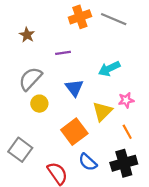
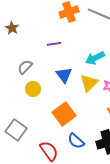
brown star: (27, 35) -> (12, 28), moved
gray semicircle: (30, 79) -> (25, 67), size x0.7
yellow triangle: (102, 111) -> (89, 83), moved

